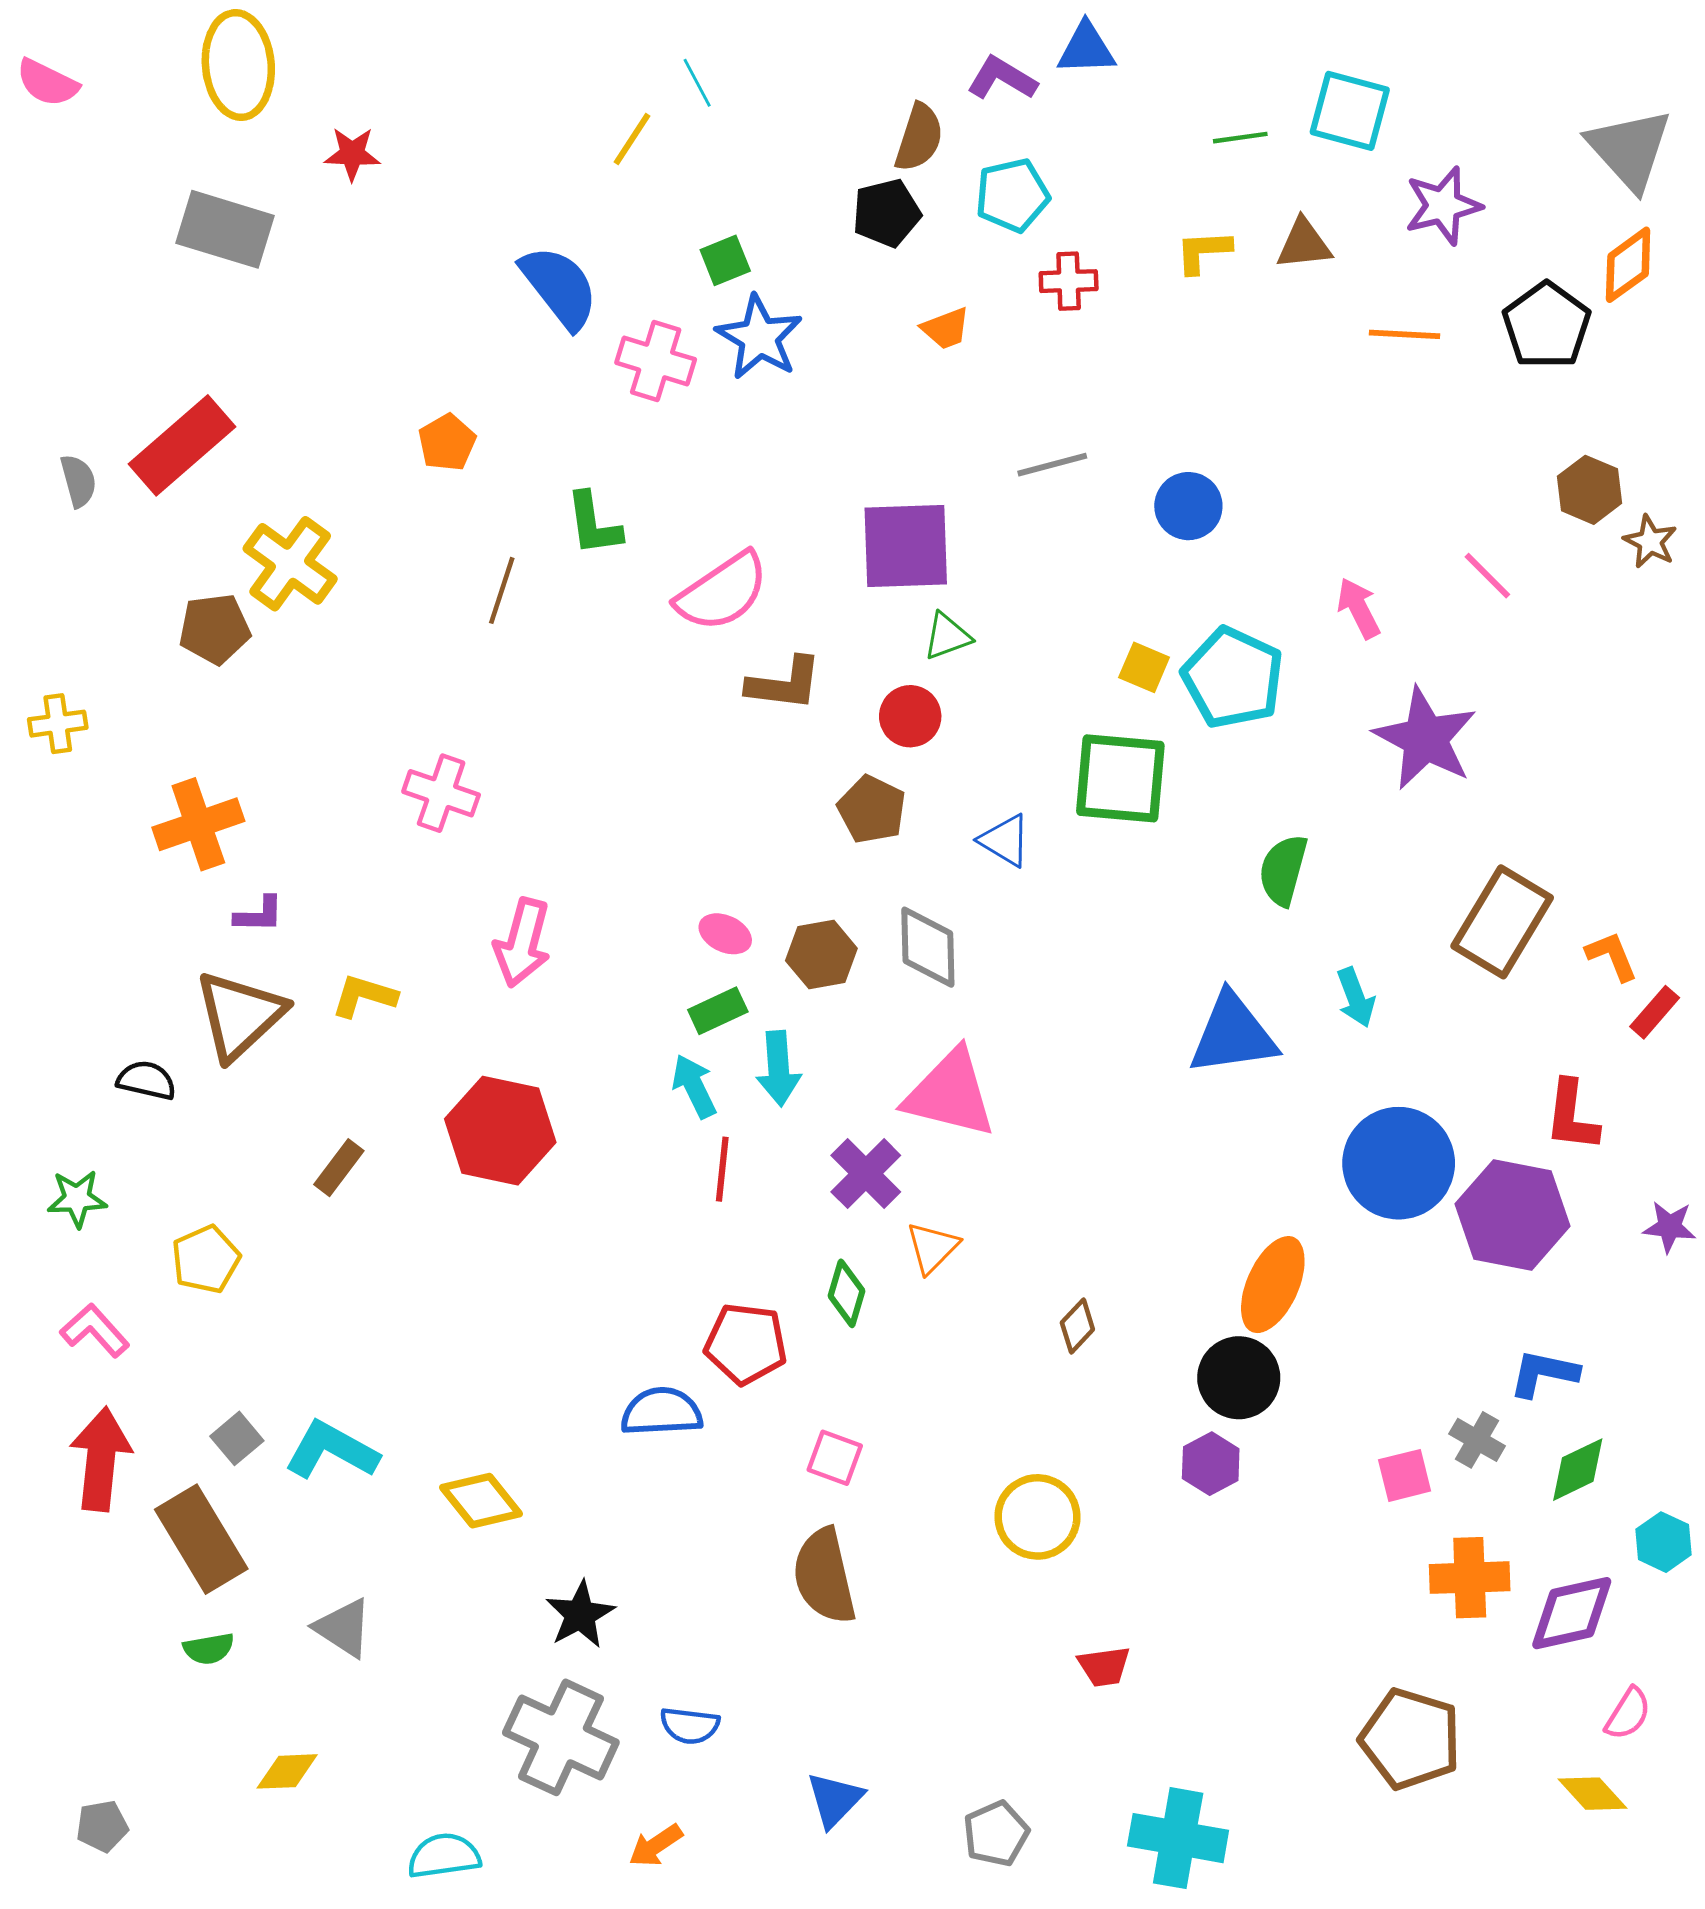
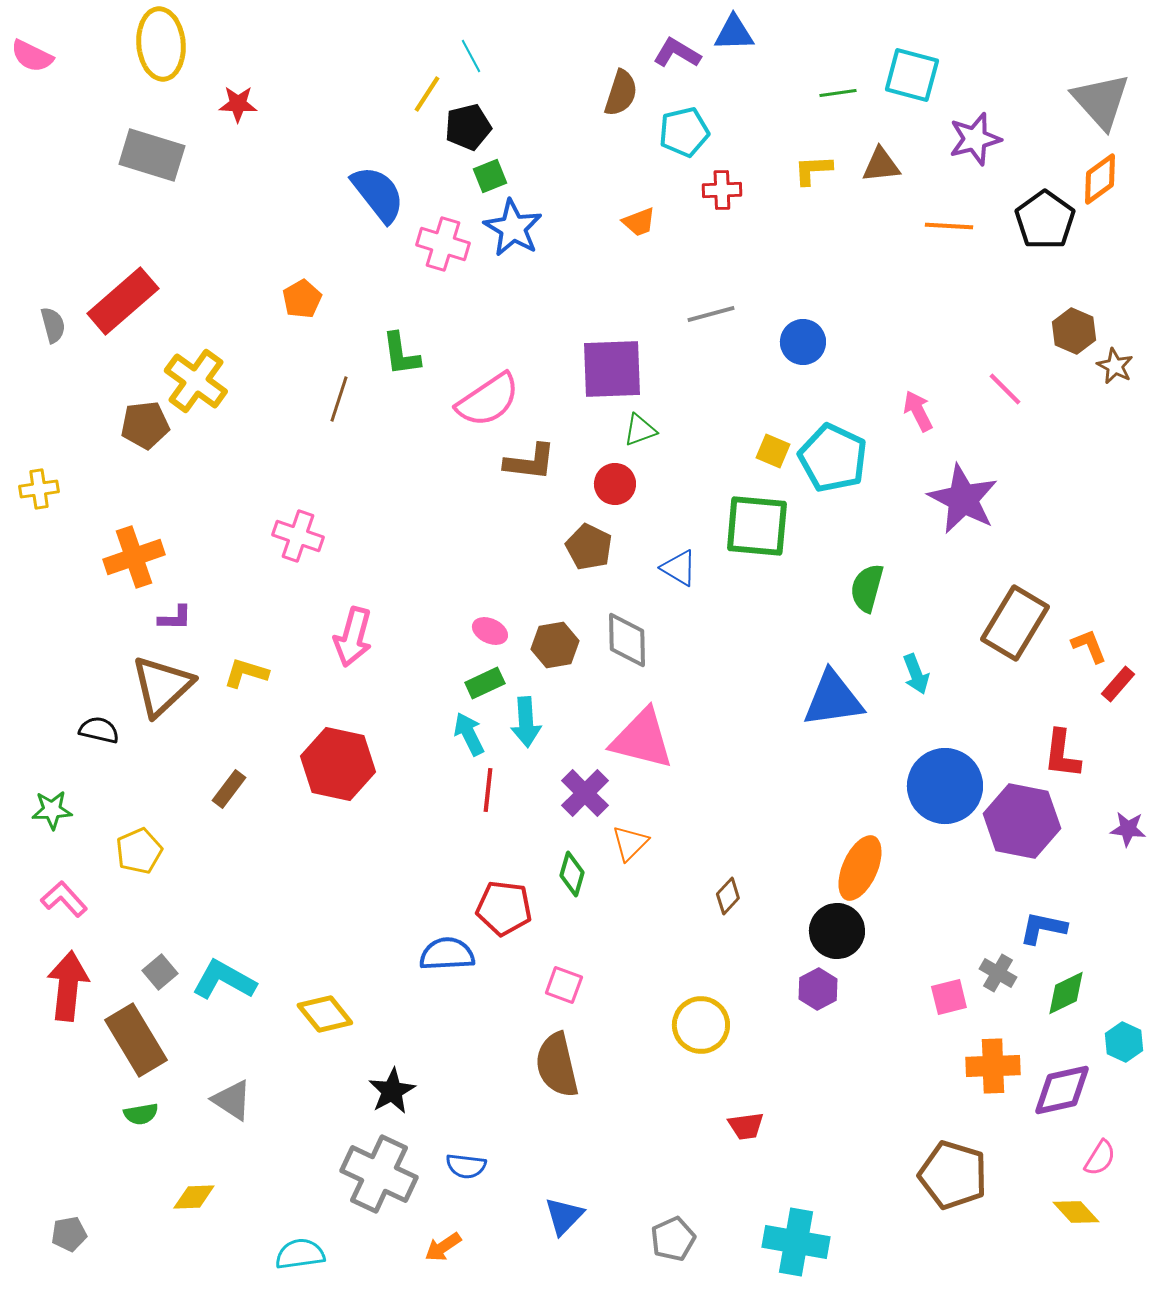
black pentagon: (887, 213) -> (468, 127), moved

